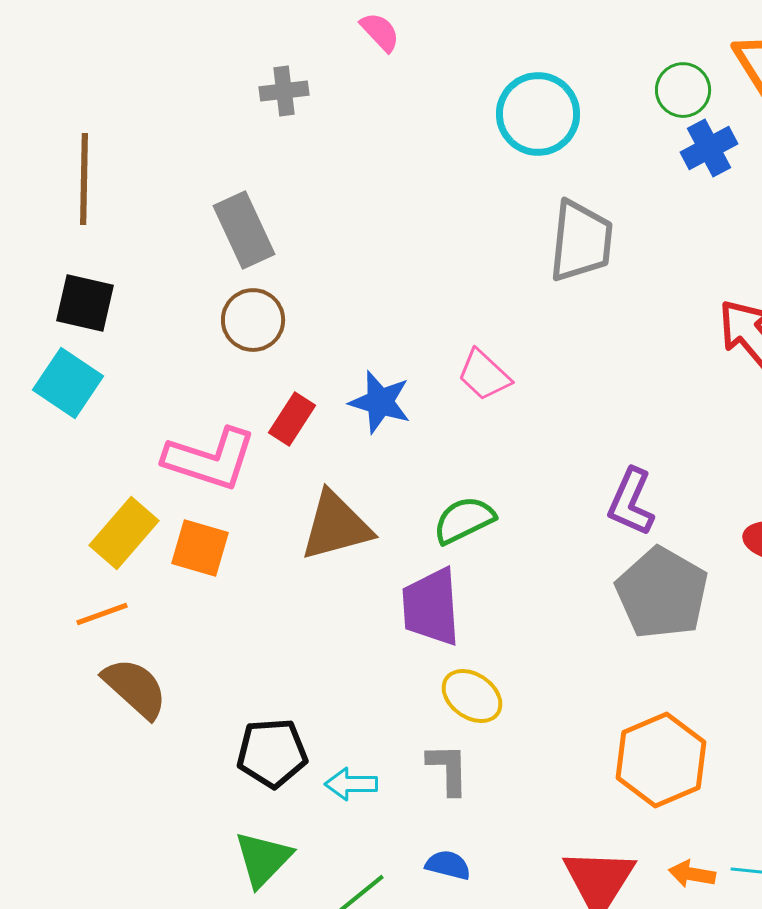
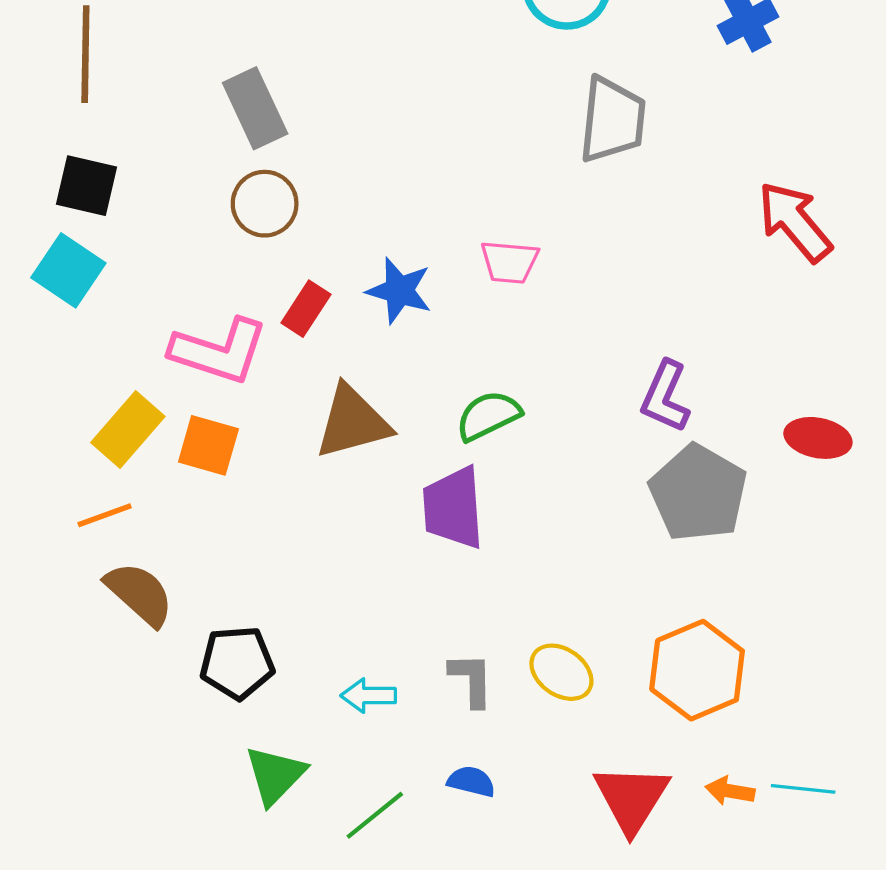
pink trapezoid: (484, 375) -> (509, 262), turned -38
yellow ellipse: (472, 696) -> (561, 672), moved
black pentagon: (272, 753) -> (237, 663), moved

